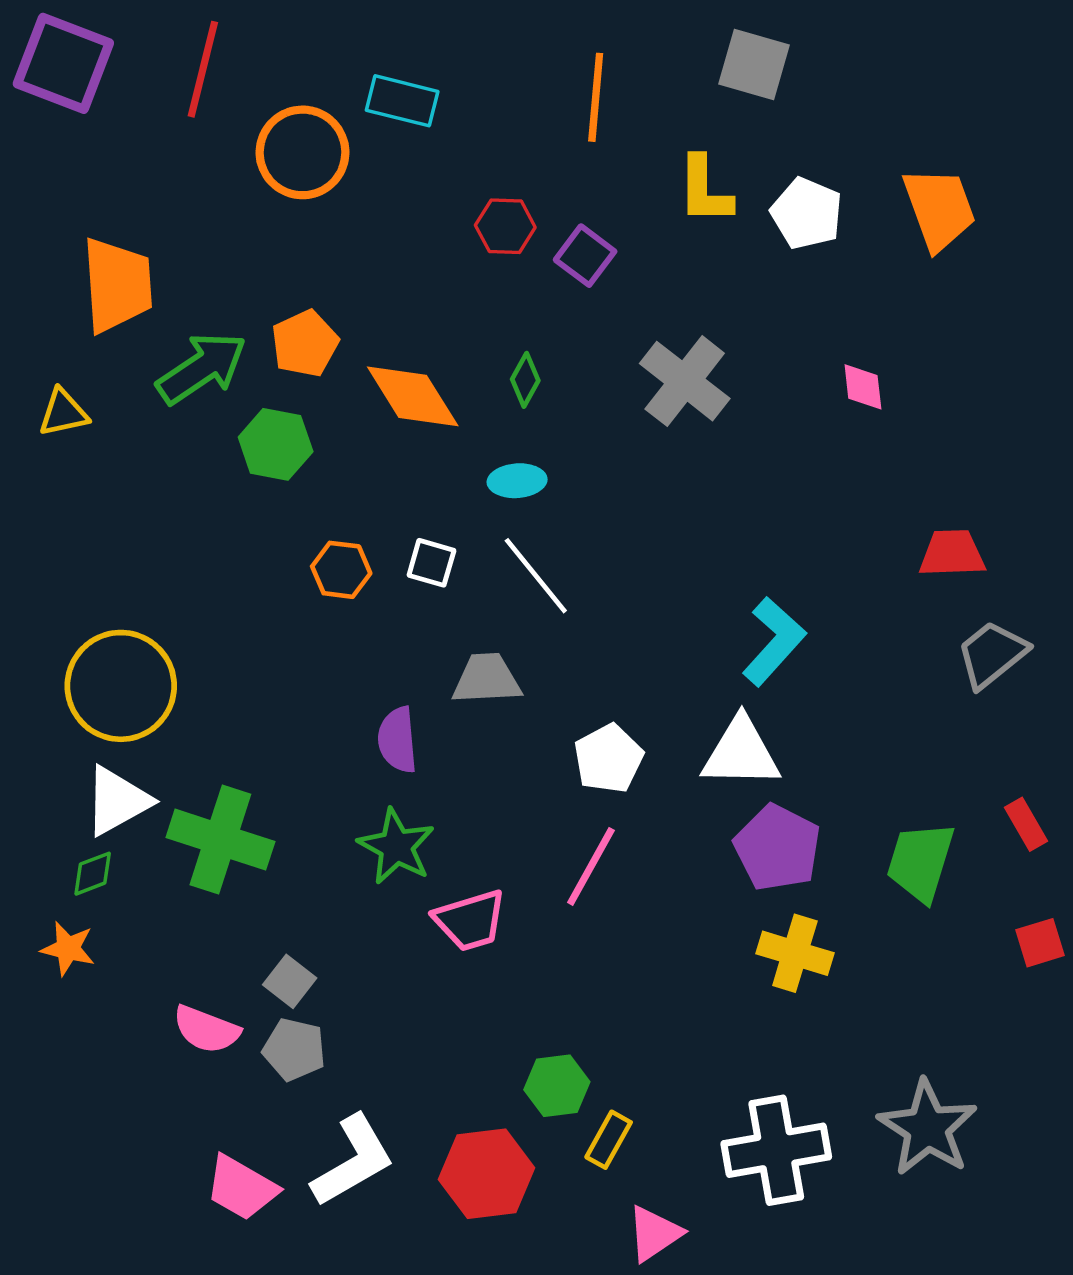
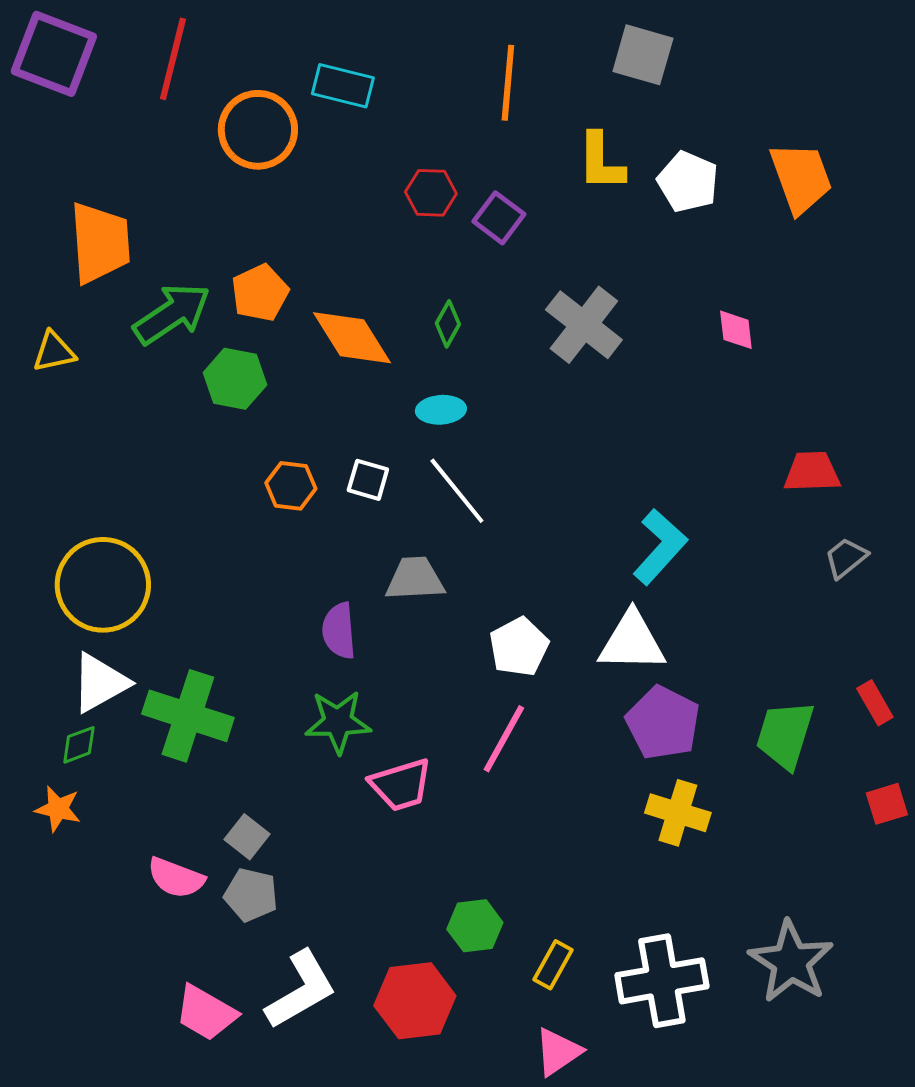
gray trapezoid: (992, 654) -> (846, 558), size x0.7
green star: (396, 847) -> (338, 722), turned -30
yellow rectangle: (609, 1140) -> (553, 965), moved

